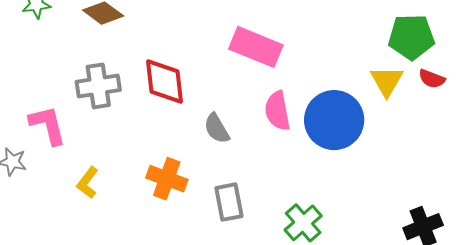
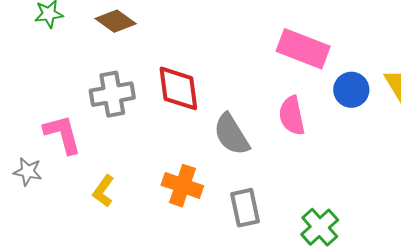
pink rectangle: (256, 47) -> (303, 49), moved
blue circle: (334, 120) -> (351, 90), moved, size x0.6
gray semicircle: (217, 129) -> (231, 134), size x1.4

